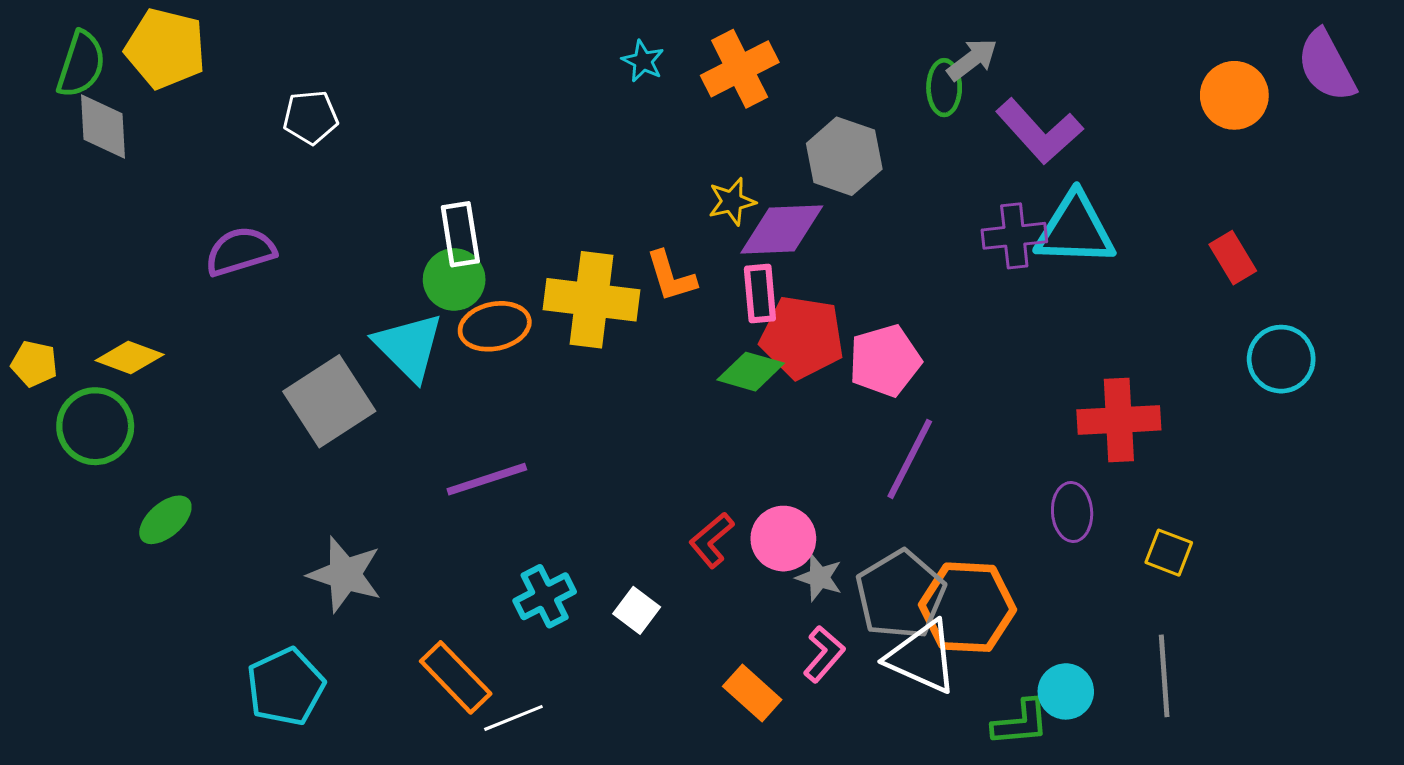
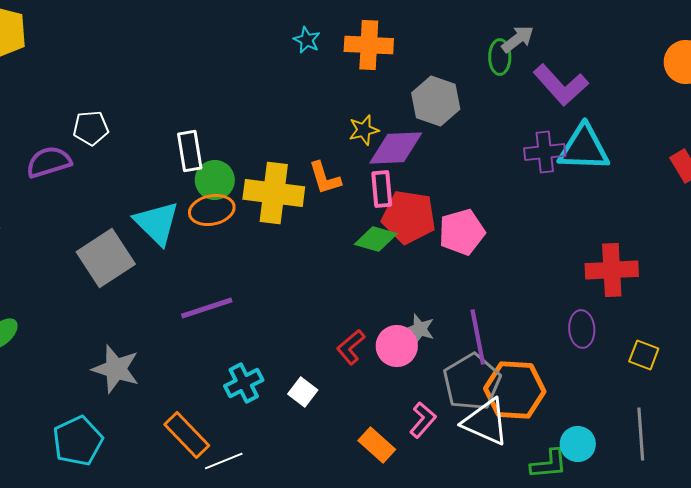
orange cross: (740, 69) -> (369, 45), turned 30
white pentagon: (311, 117) -> (91, 128), moved
green circle: (454, 279) -> (215, 180), moved
purple line: (910, 459) -> (478, 337), moved, turned -38
gray star: (819, 578) -> (420, 329), moved

